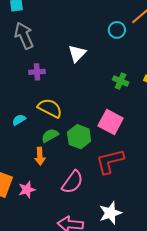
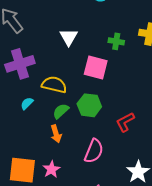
white triangle: (77, 53) -> (69, 37), moved
purple cross: (37, 72) -> (20, 64), moved, size x1.8
pink square: (111, 122) -> (96, 68), moved
red L-shape: (110, 161) -> (125, 122), size x0.7

